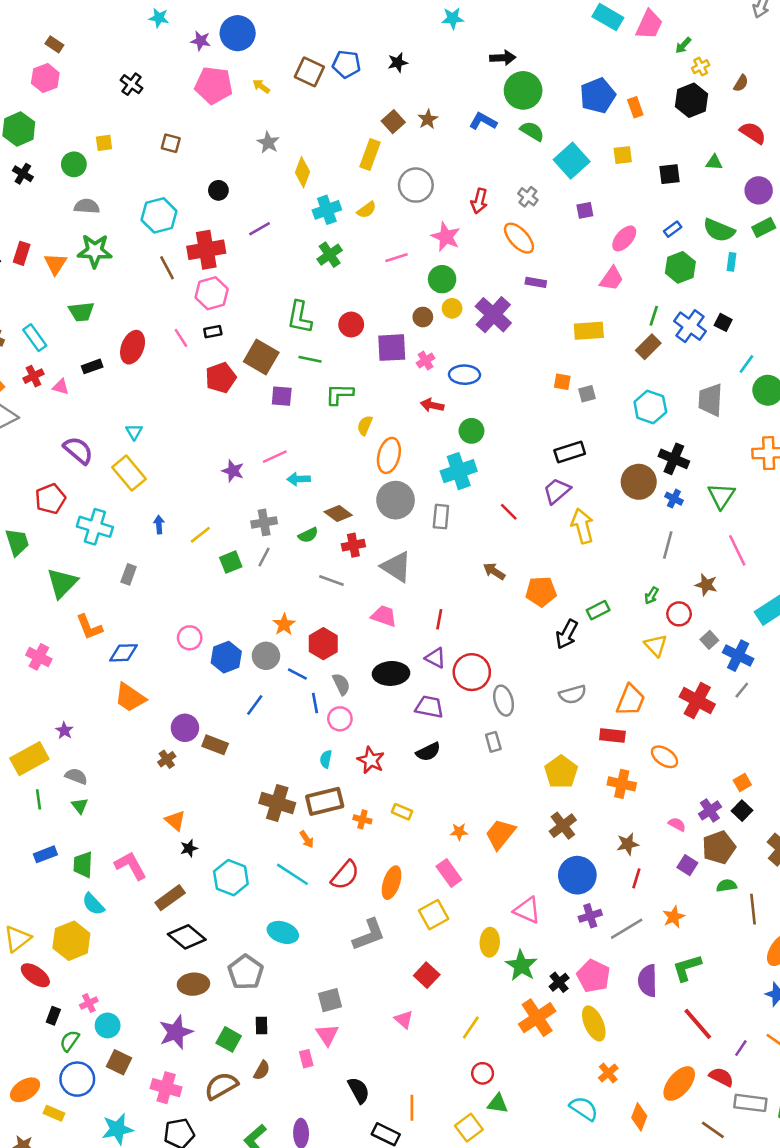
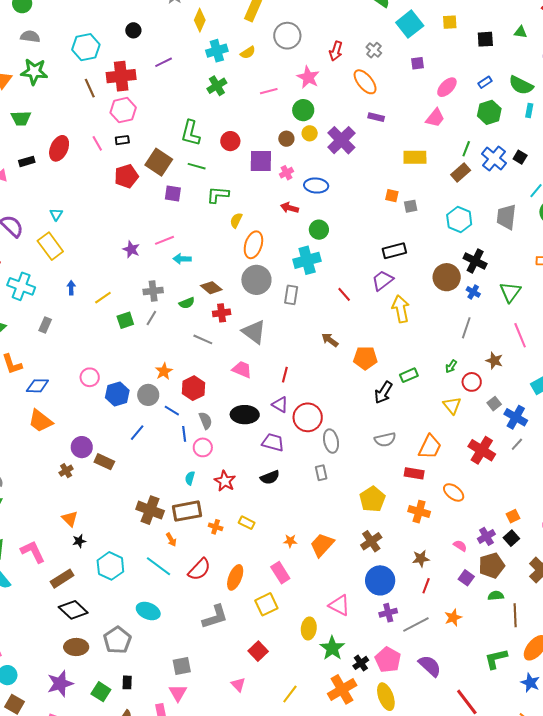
green L-shape: (687, 968) -> (496, 659), moved
purple semicircle: (648, 981) -> (430, 666), turned 130

